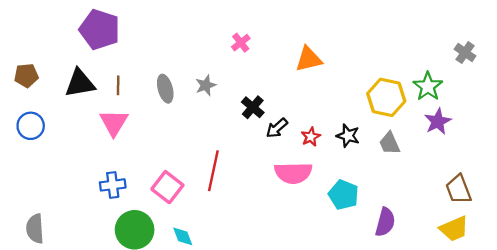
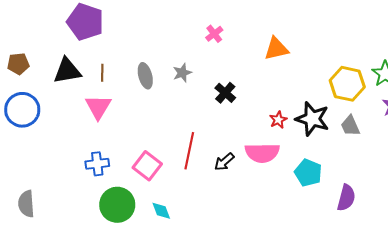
blue circle: (31, 126) -> (22, 110), size x1.4
black arrow: (277, 128) -> (224, 162), moved
black star: (348, 136) -> (312, 119), size x1.6

